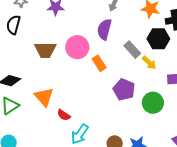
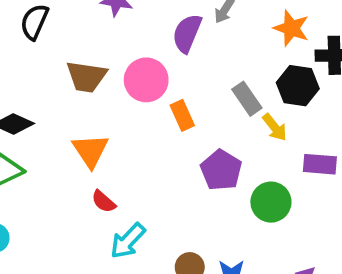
purple semicircle: (104, 29) -> (187, 33), moved
orange triangle: (44, 97) -> (90, 151), moved

